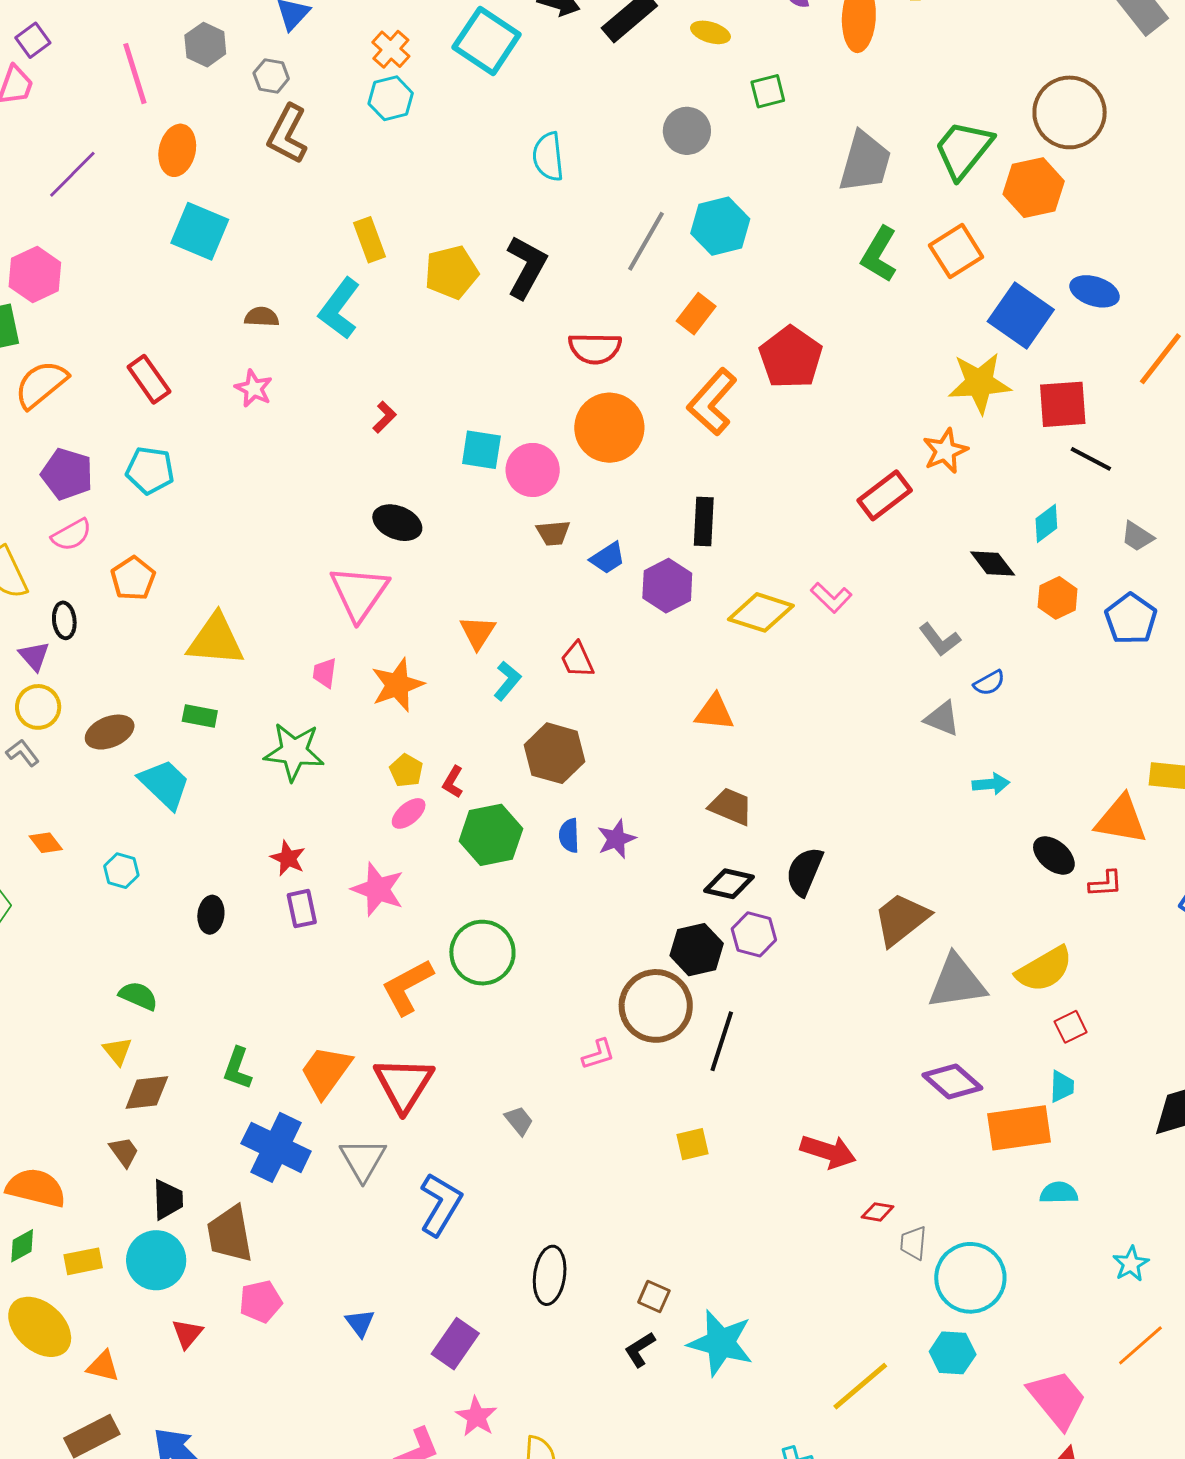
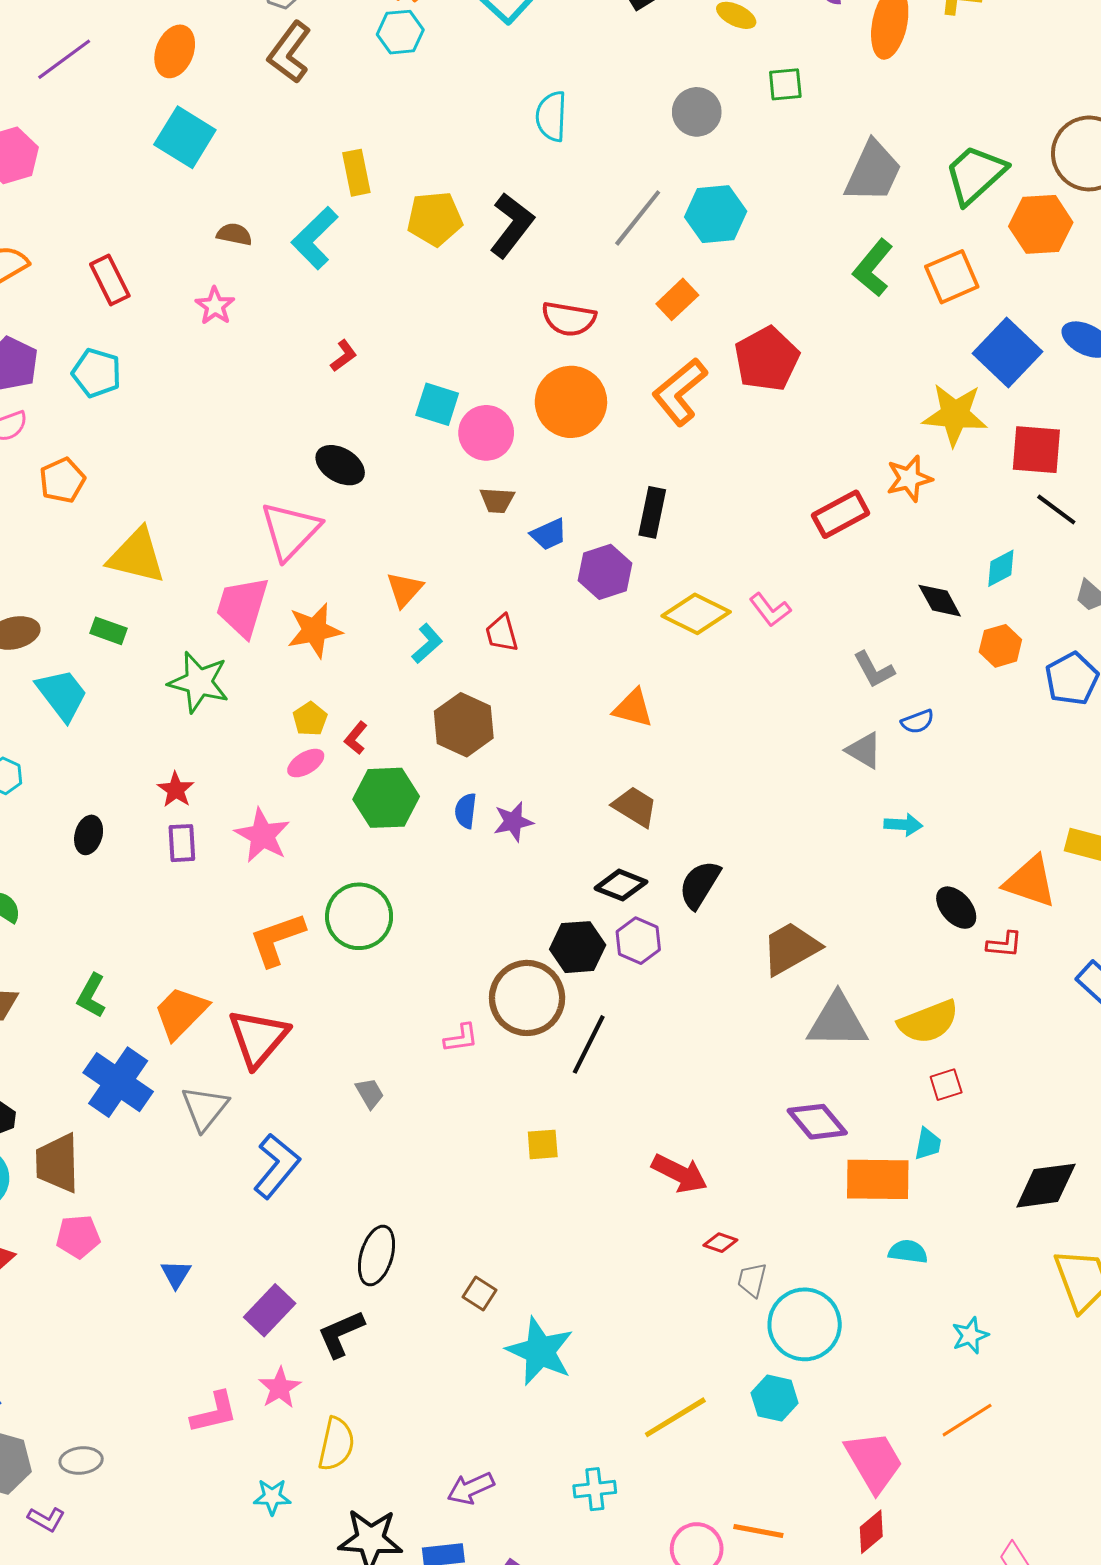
pink trapezoid: (325, 673) -> (242, 607), size x2.0
black L-shape: (640, 1349) -> (341, 1334), moved, size x1.4

